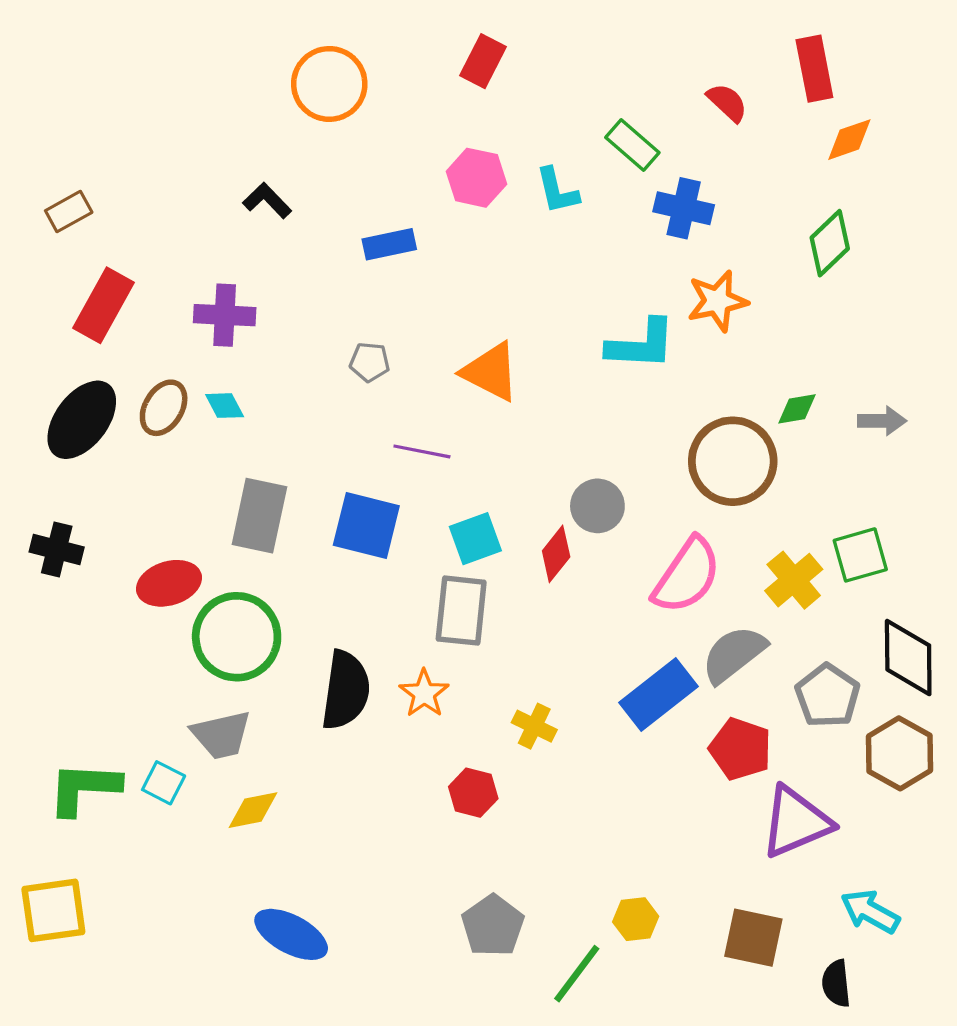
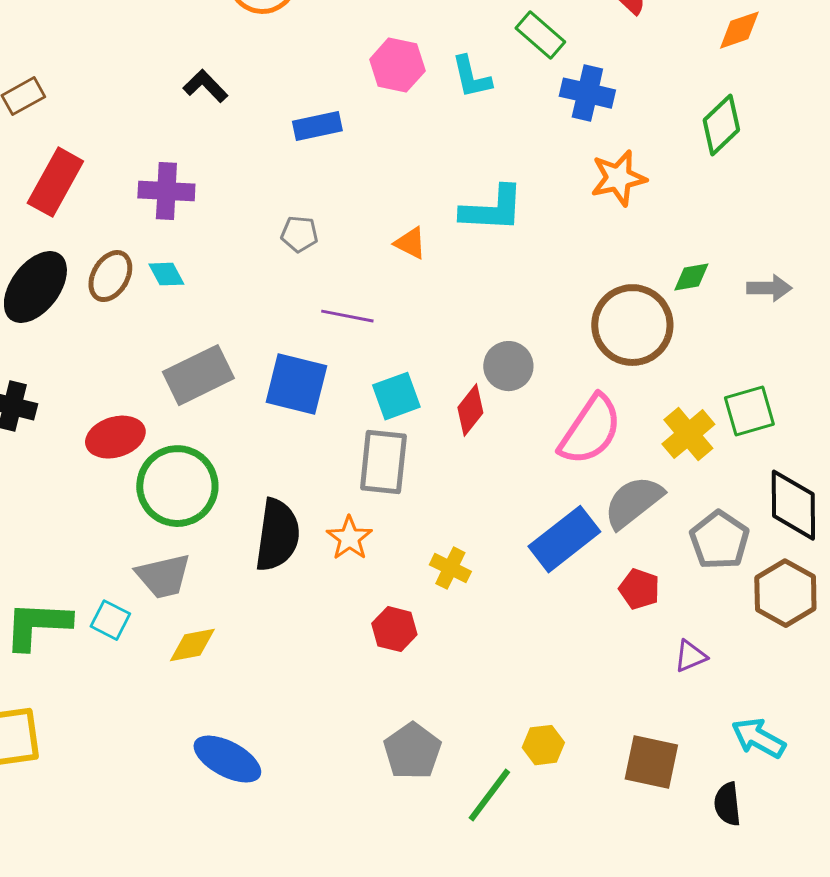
cyan L-shape: (641, 345) -> (492, 209), moved
orange triangle: (491, 372) -> (410, 243), size x0.6
gray rectangle: (259, 516) -> (198, 375), turned 52
red pentagon: (740, 749) -> (639, 589), size x0.7
purple triangle: (796, 822) -> (690, 656), size x0.5

